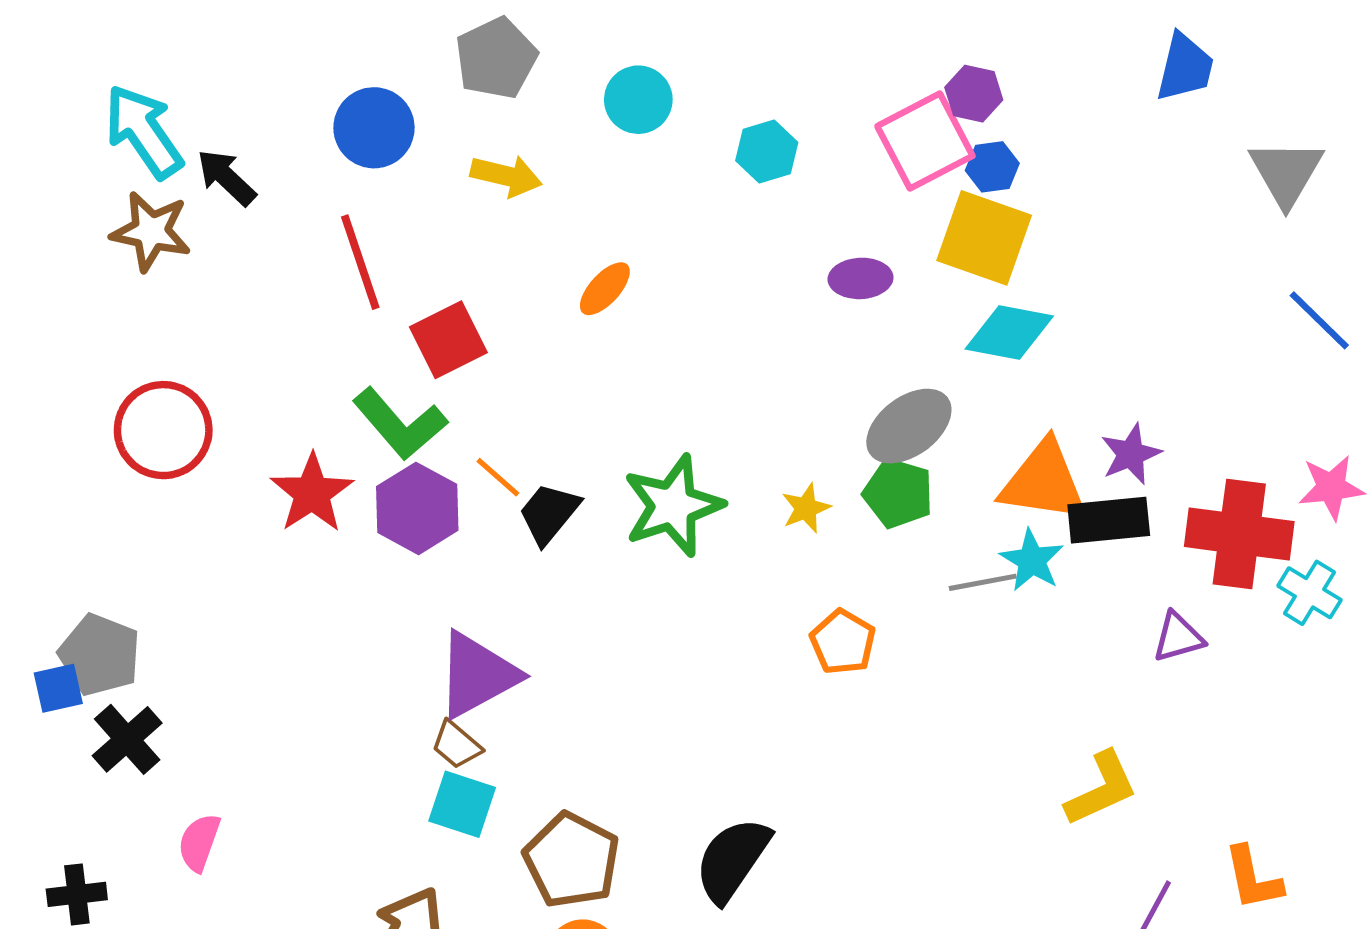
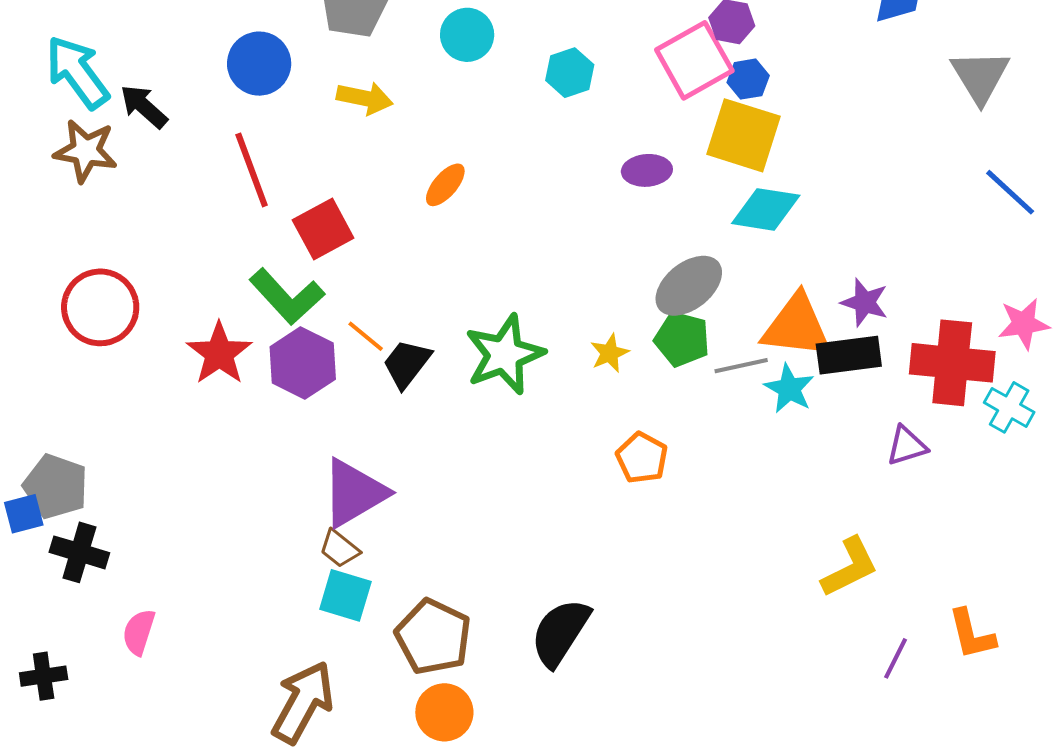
purple star: (1131, 454) -> (865, 302), turned -30
gray line: (983, 582) -> (741, 366), moved
black cross: (127, 739) -> (79, 552), turned -30

